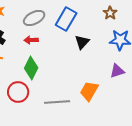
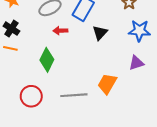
red arrow: (31, 40) -> (60, 31), moved
red circle: (18, 92) -> (31, 96), moved

